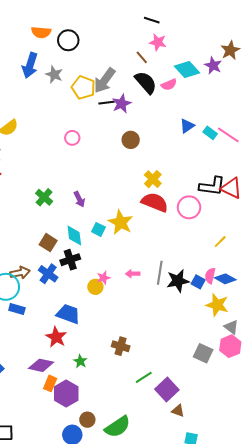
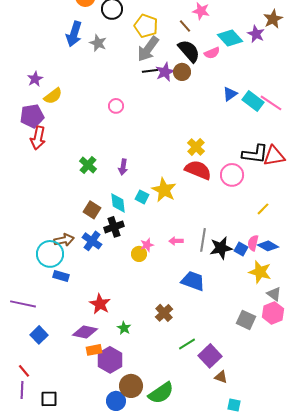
yellow pentagon: (83, 88) -> (146, 26), moved
cyan rectangle: (210, 133) -> (253, 101), size x1.5
brown circle: (131, 140) -> (182, 72), moved
red triangle: (231, 188) -> (274, 156), turned -35
purple arrow: (79, 199) -> (123, 167), turned 35
blue trapezoid: (68, 314) -> (193, 281), moved
brown cross: (121, 346) -> (164, 313), turned 30
orange rectangle: (50, 383) -> (94, 350), turned 56
brown circle: (87, 420) -> (131, 386), size x1.5

